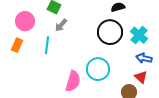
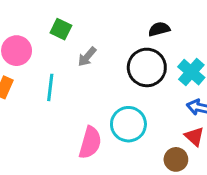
gray arrow: (61, 25) -> (87, 57), moved

